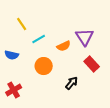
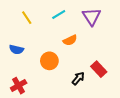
purple triangle: (85, 37) -> (92, 17), moved
cyan line: (39, 39) -> (59, 15), moved
red rectangle: (92, 64) -> (99, 69), moved

